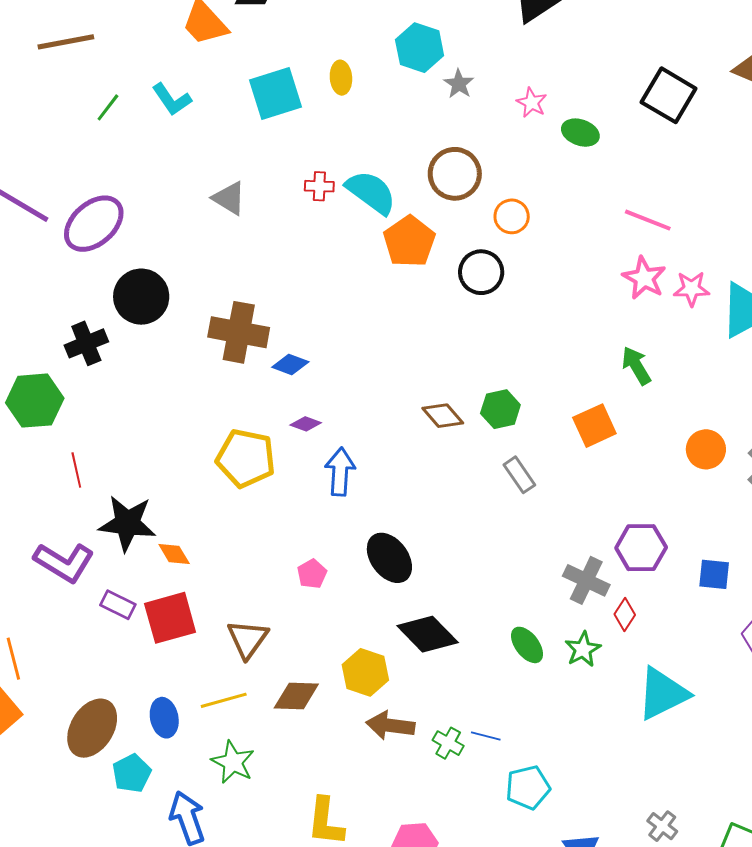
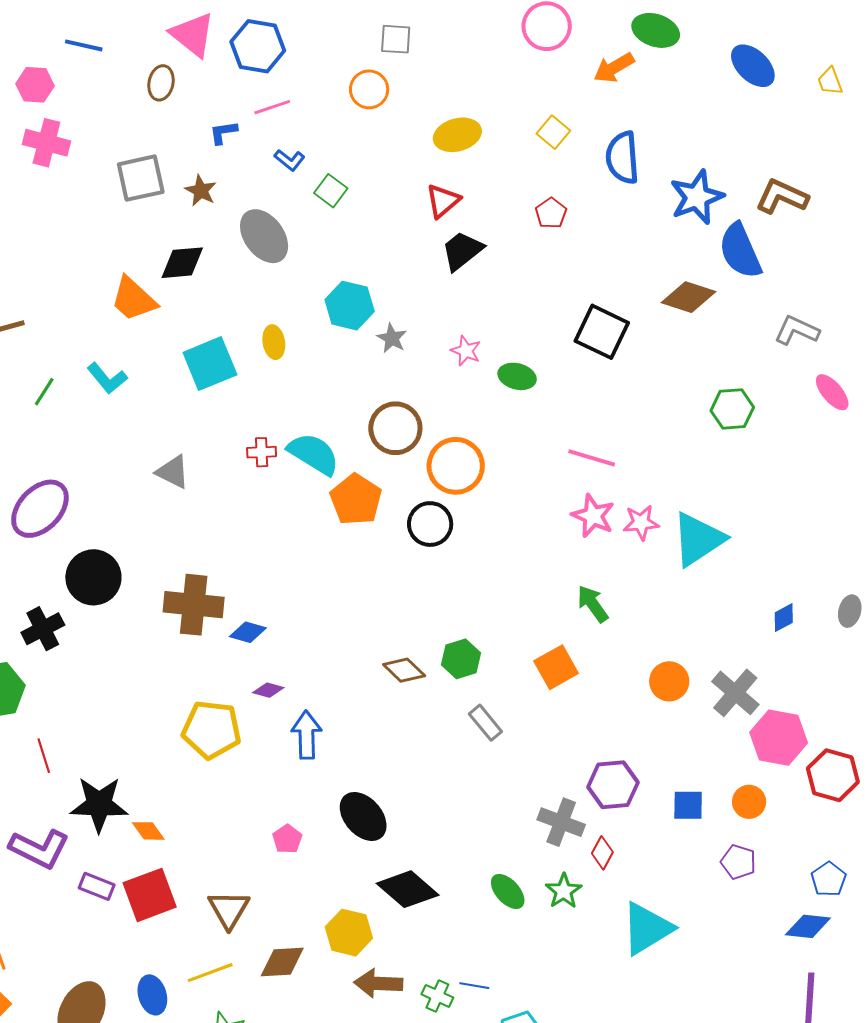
orange circle: (512, 216) -> (456, 466), size x1.6

